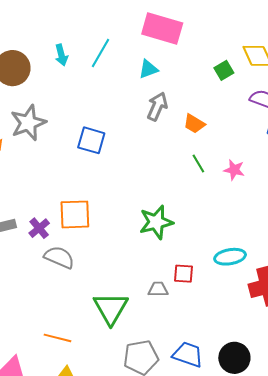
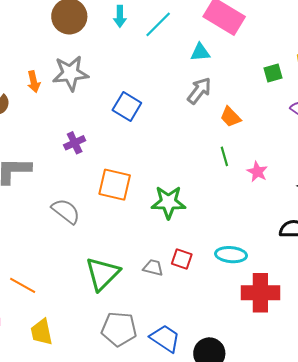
orange square: (75, 214) -> (115, 185), moved
purple cross: (39, 228) -> (75, 143), moved
orange line: (57, 338) -> (23, 285), moved

